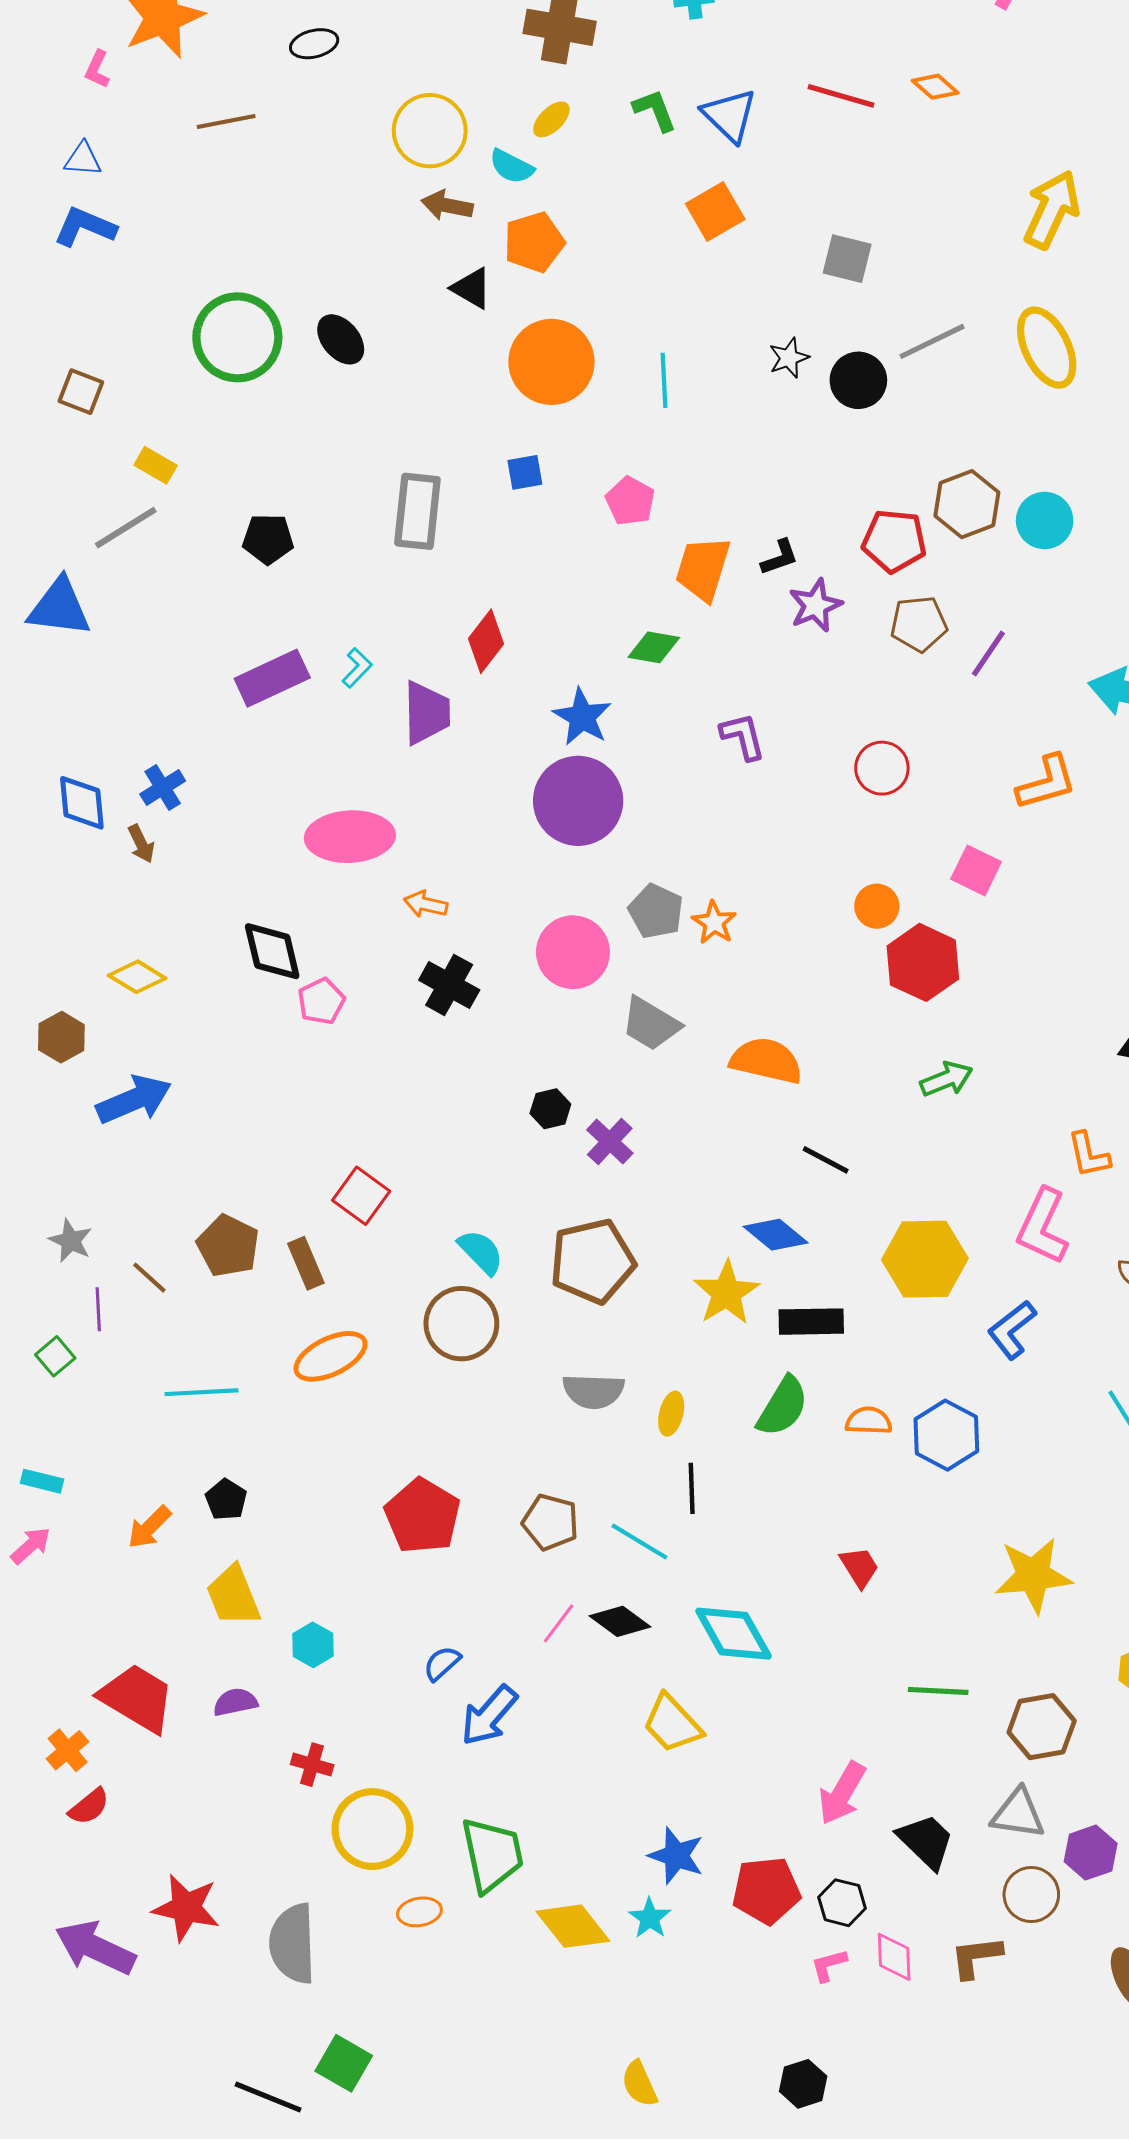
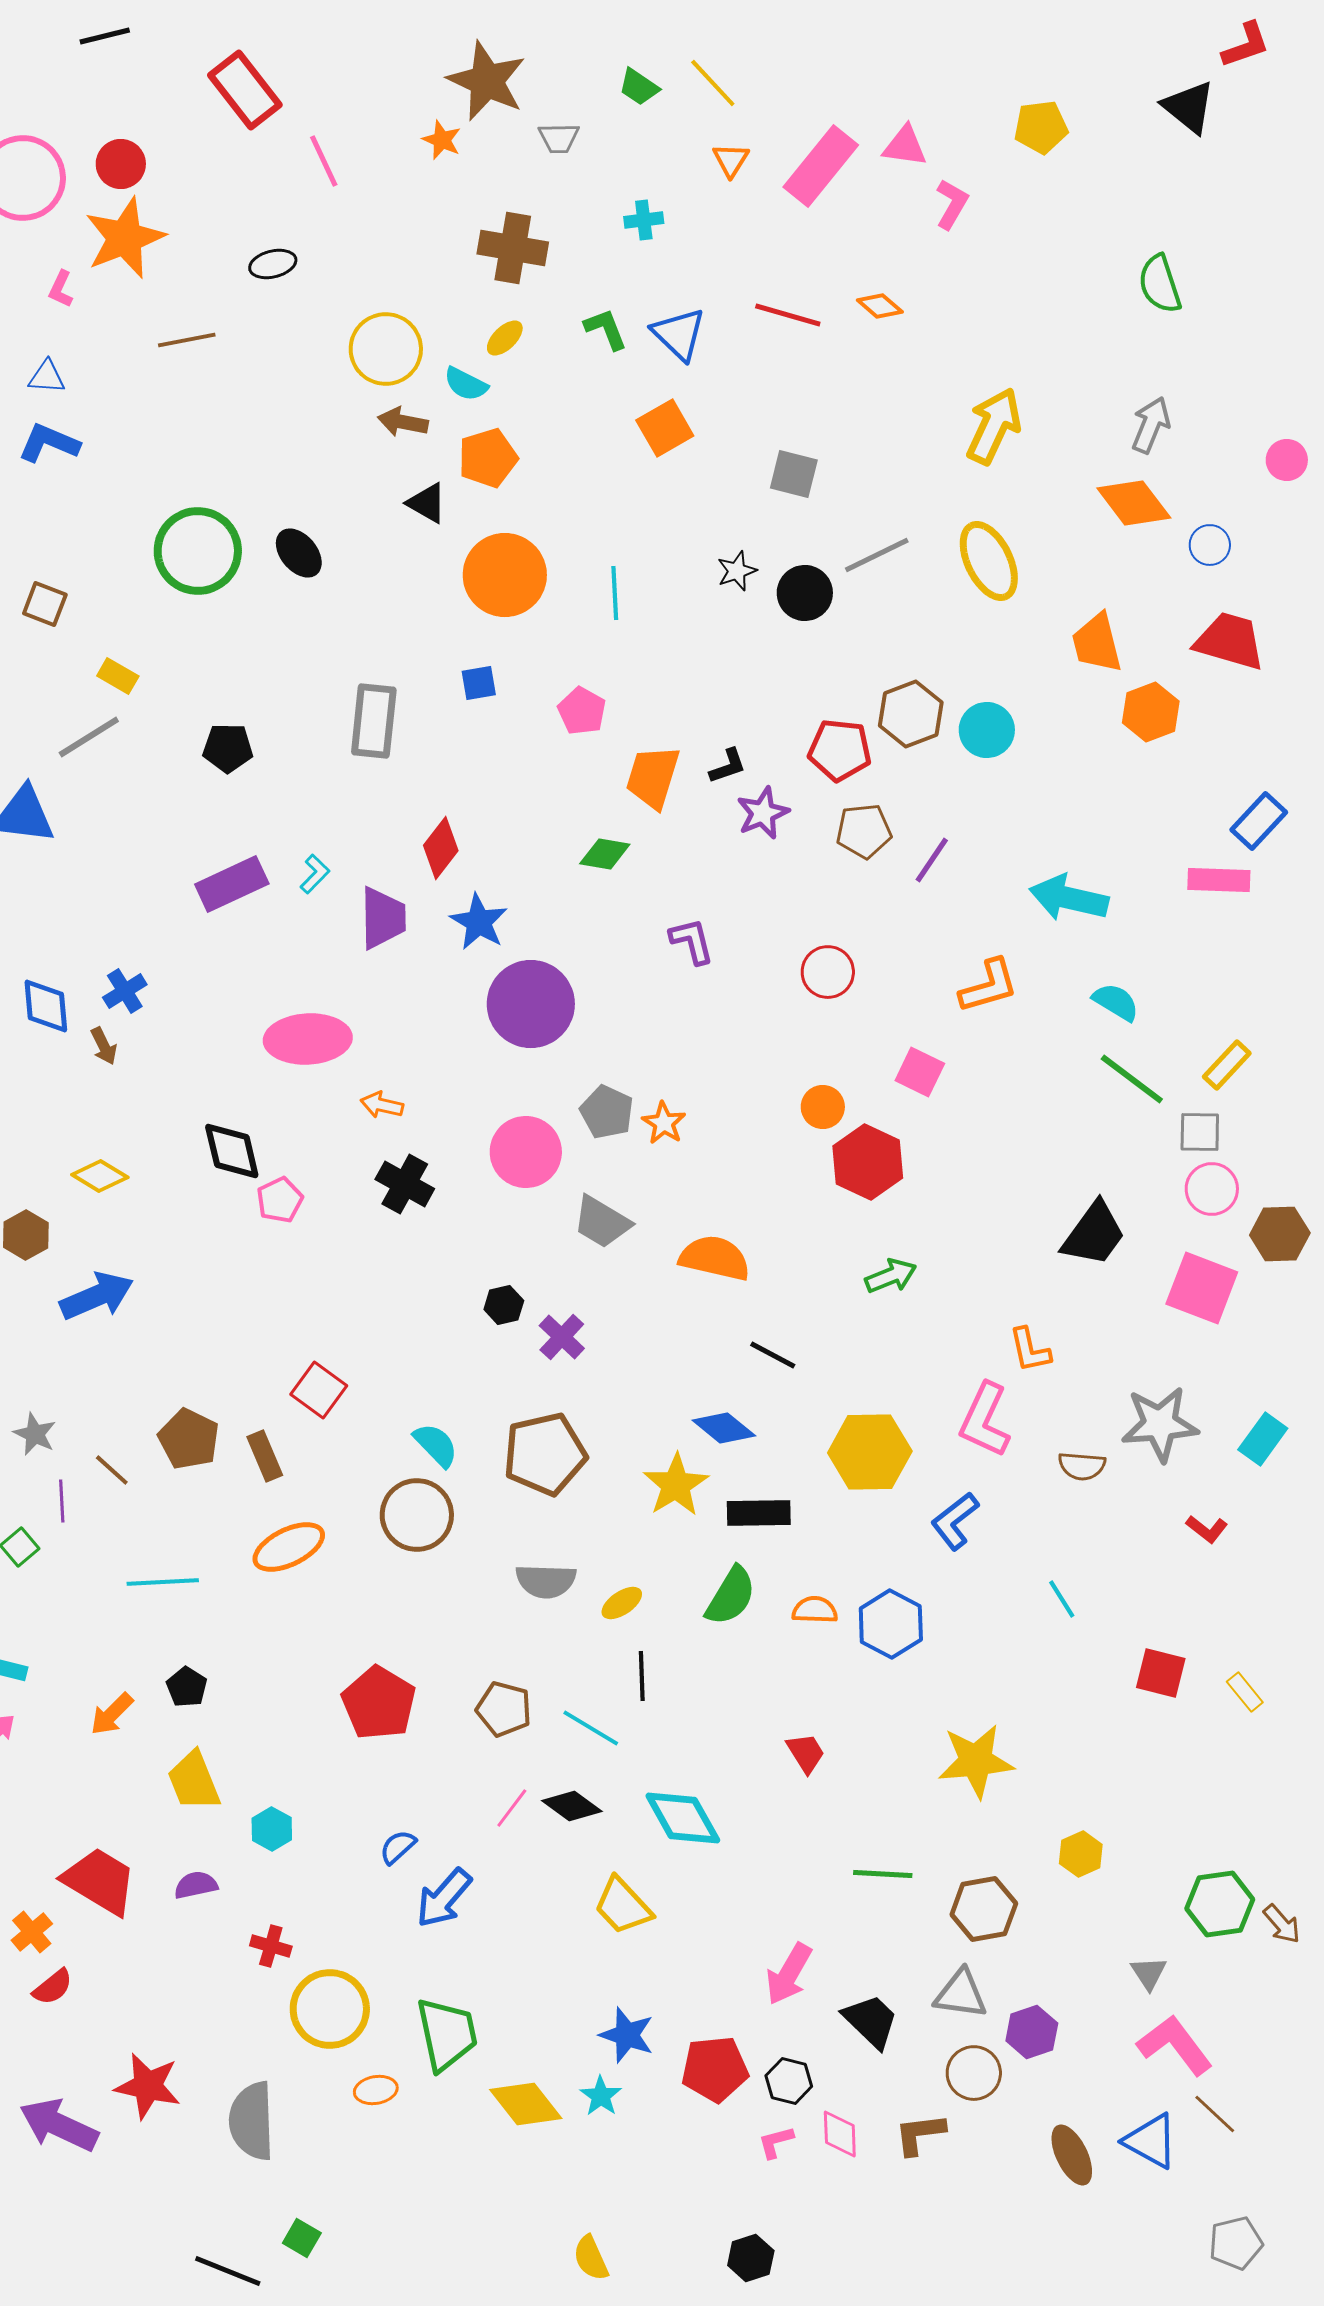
blue star: (582, 717) -> (479, 922), moved
yellow ellipse: (671, 1414) -> (622, 1603), turned 42
green square: (344, 2063) -> (302, 2238), size x0.7

